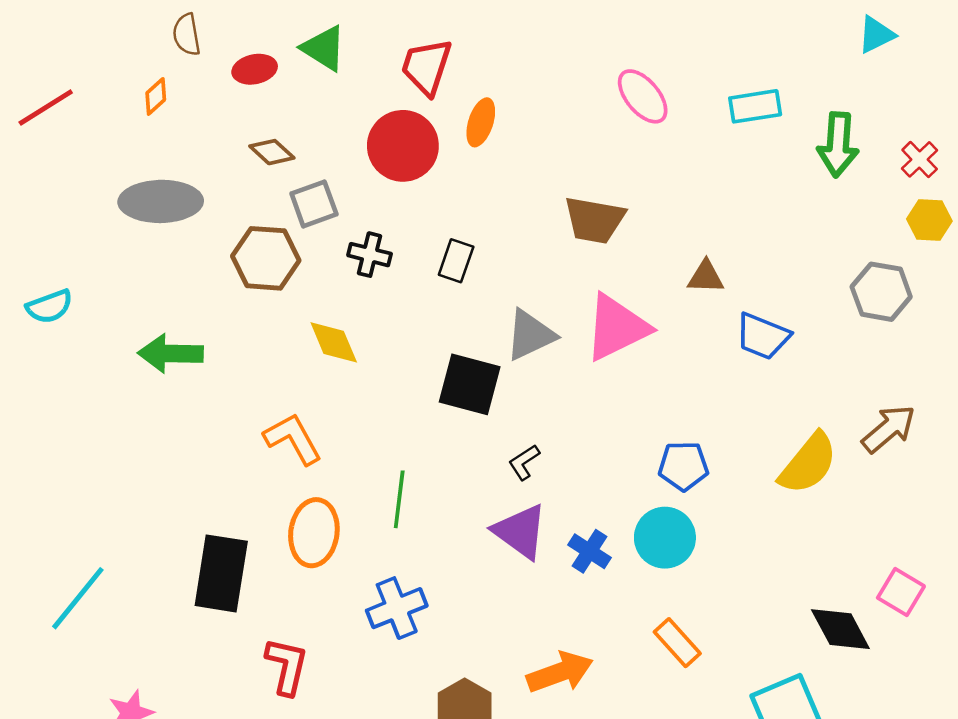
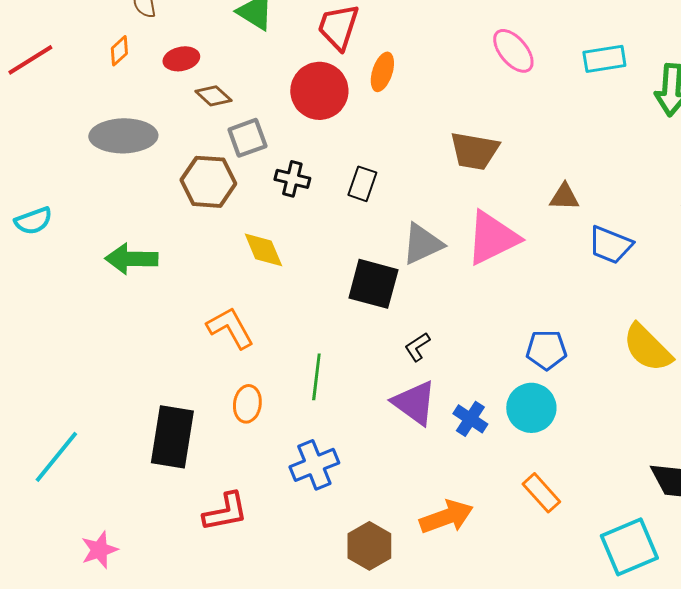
red ellipse: (255, 69) -> (181, 59), moved
yellow semicircle: (808, 463) -> (647, 348), turned 96
orange ellipse: (314, 533) -> (247, 404), size x0.7
red L-shape: (287, 666) -> (225, 512), turned 66

